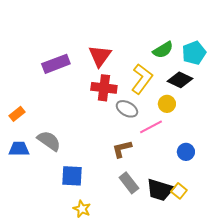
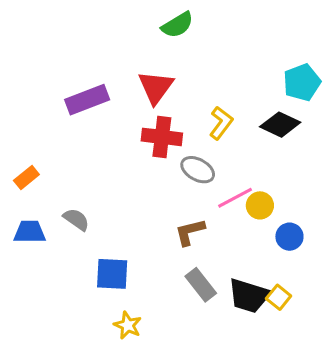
green semicircle: (163, 50) -> (177, 25), moved
yellow L-shape: (142, 79) -> (221, 123), size x0.7
yellow circle: (167, 104) -> (260, 205), moved
gray semicircle: (49, 141) -> (76, 219), size x0.7

